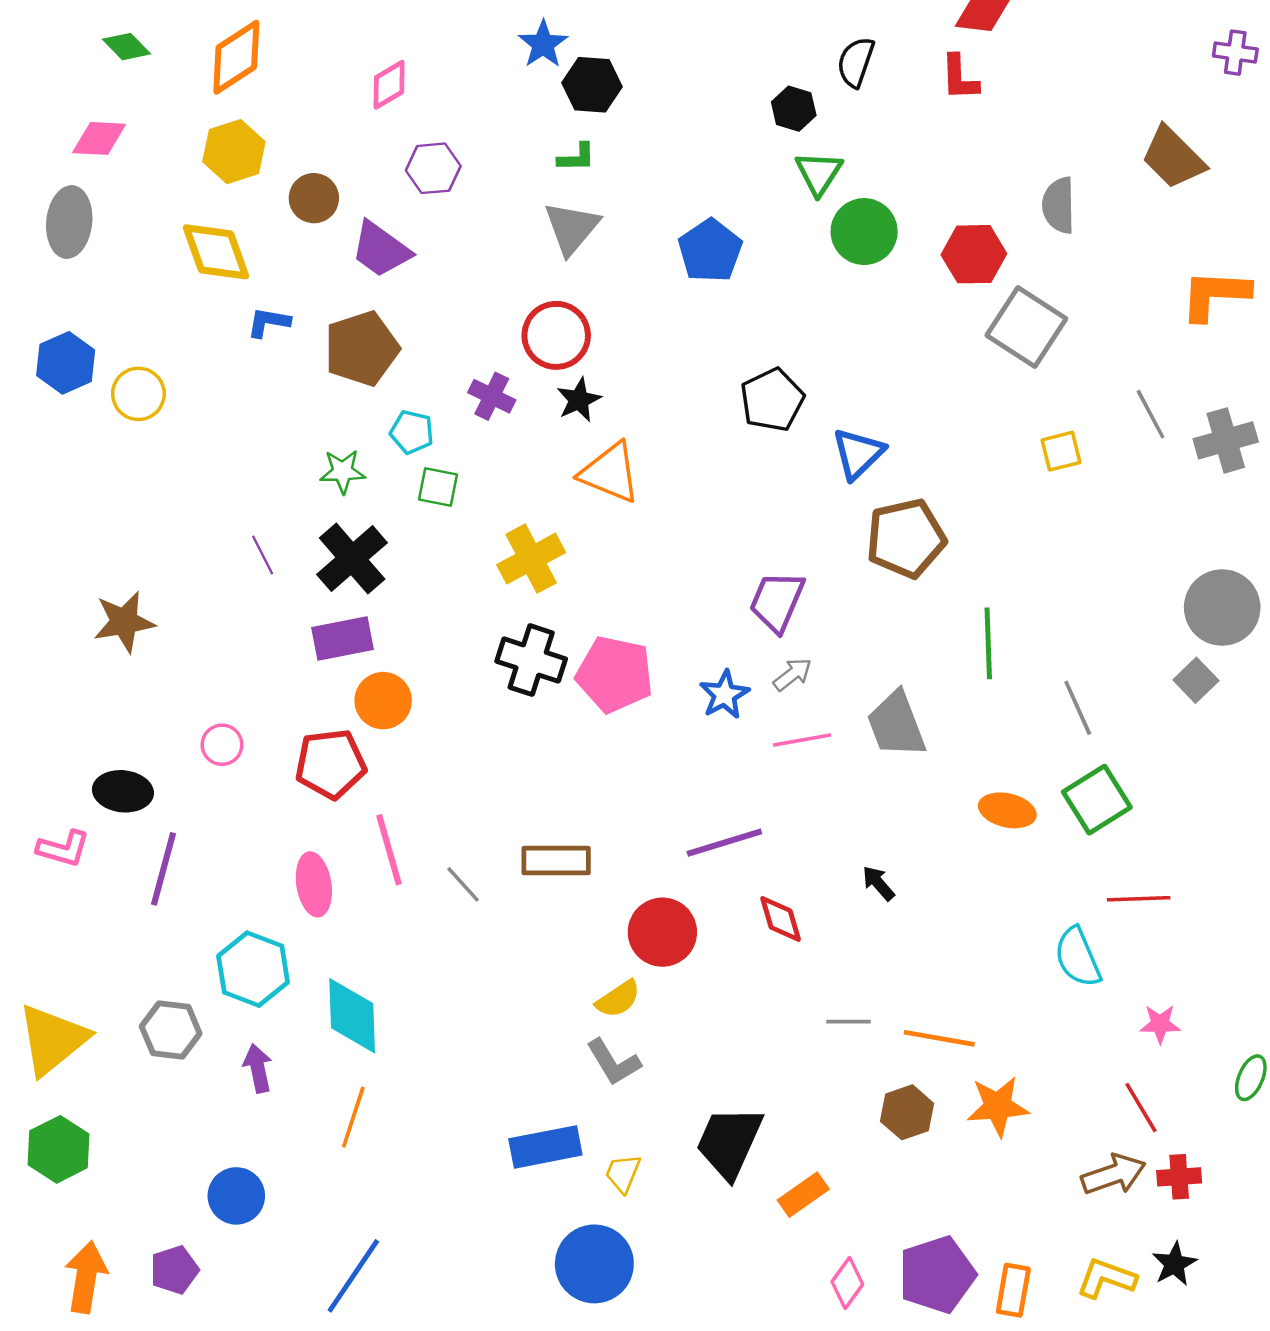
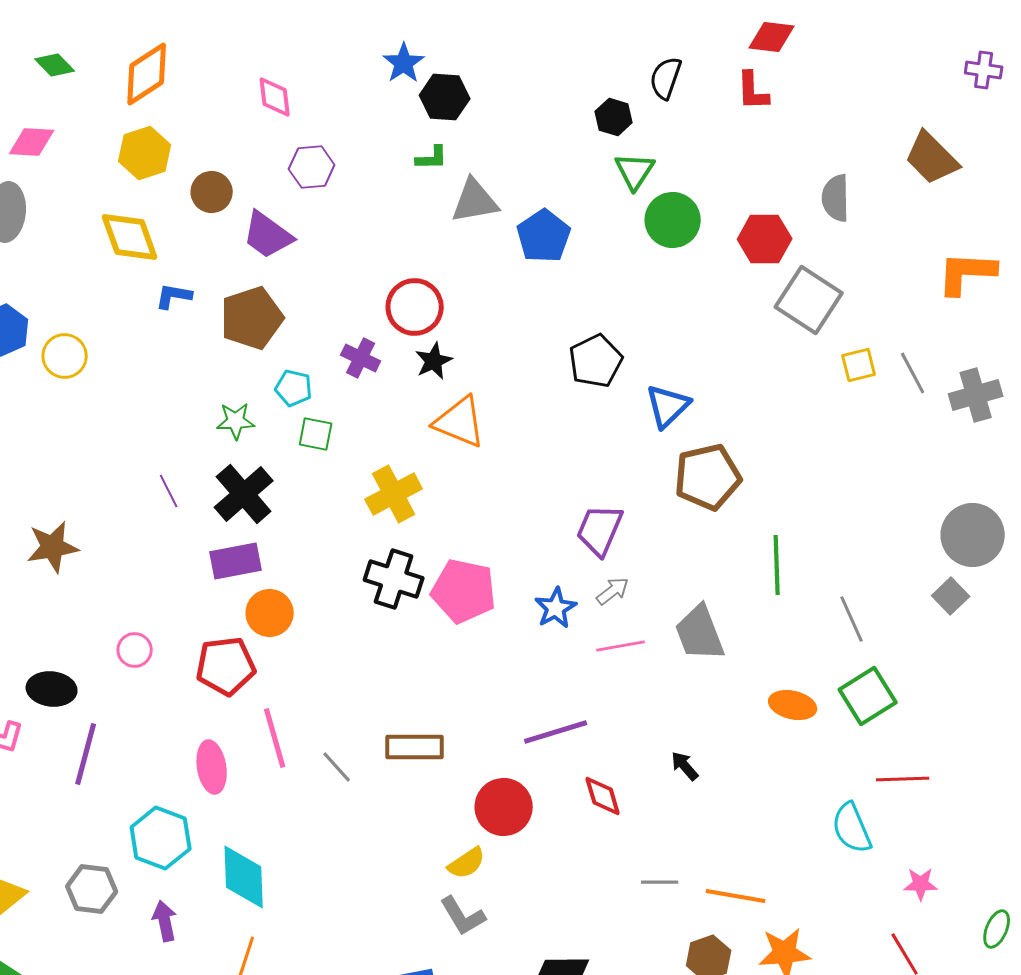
pink diamond: (389, 85) -> (275, 97), turned -66
gray triangle: (572, 228) -> (475, 201), moved, turned 40
yellow square: (1061, 451) -> (859, 365), moved

